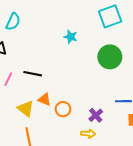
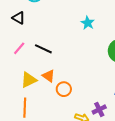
yellow triangle: (26, 109) -> (29, 80), turned 42
purple cross: (96, 115) -> (99, 109), moved

